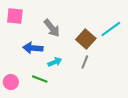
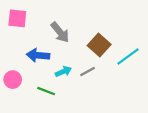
cyan line: (111, 29) -> (128, 56), moved
gray line: (85, 62) -> (88, 71), moved, turned 40
pink circle: (11, 82) -> (13, 80), moved

